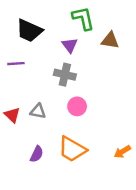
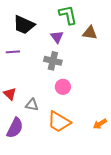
gray triangle: (38, 111) -> (32, 105), moved
purple semicircle: (37, 154) -> (15, 128), moved, size x1.5

